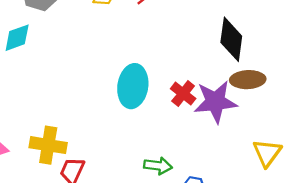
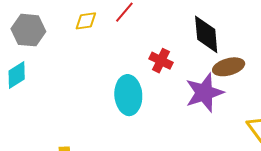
red cross: (183, 94) -> (161, 61), moved

